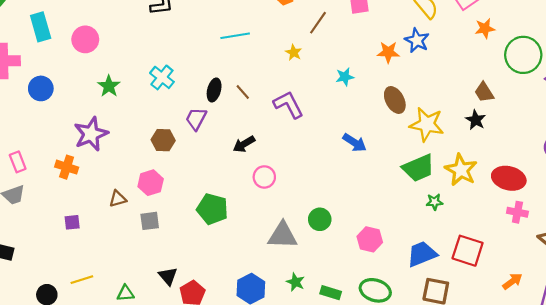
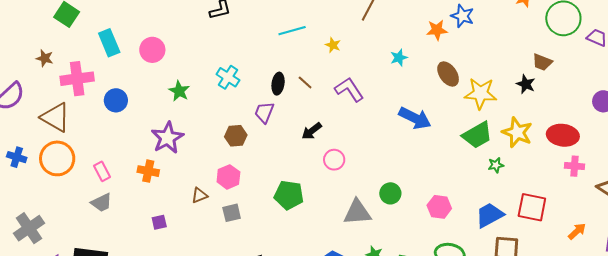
yellow star: (294, 53) -> (333, 45), moved
brown trapezoid: (484, 92) -> (542, 62), moved, turned -30
blue arrow: (355, 143) -> (415, 118), size x1.4

